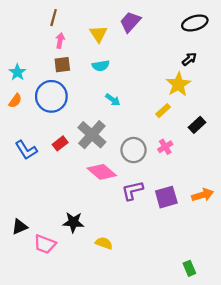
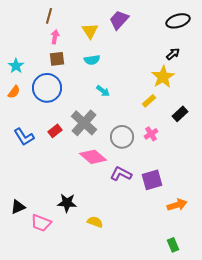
purple L-shape: (132, 191) -> (121, 174), turned 40
orange arrow: (202, 195) -> (177, 205), moved

